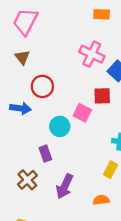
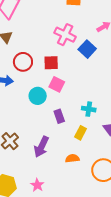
red square: (102, 96) -> (51, 63), moved
purple rectangle: (45, 154) -> (59, 116), moved

